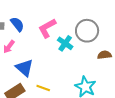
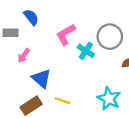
blue semicircle: (17, 24) -> (31, 17), moved

